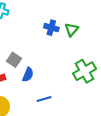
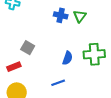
green cross: (84, 71) -> (94, 54), turned 30
blue semicircle: (28, 75) -> (67, 58), moved

